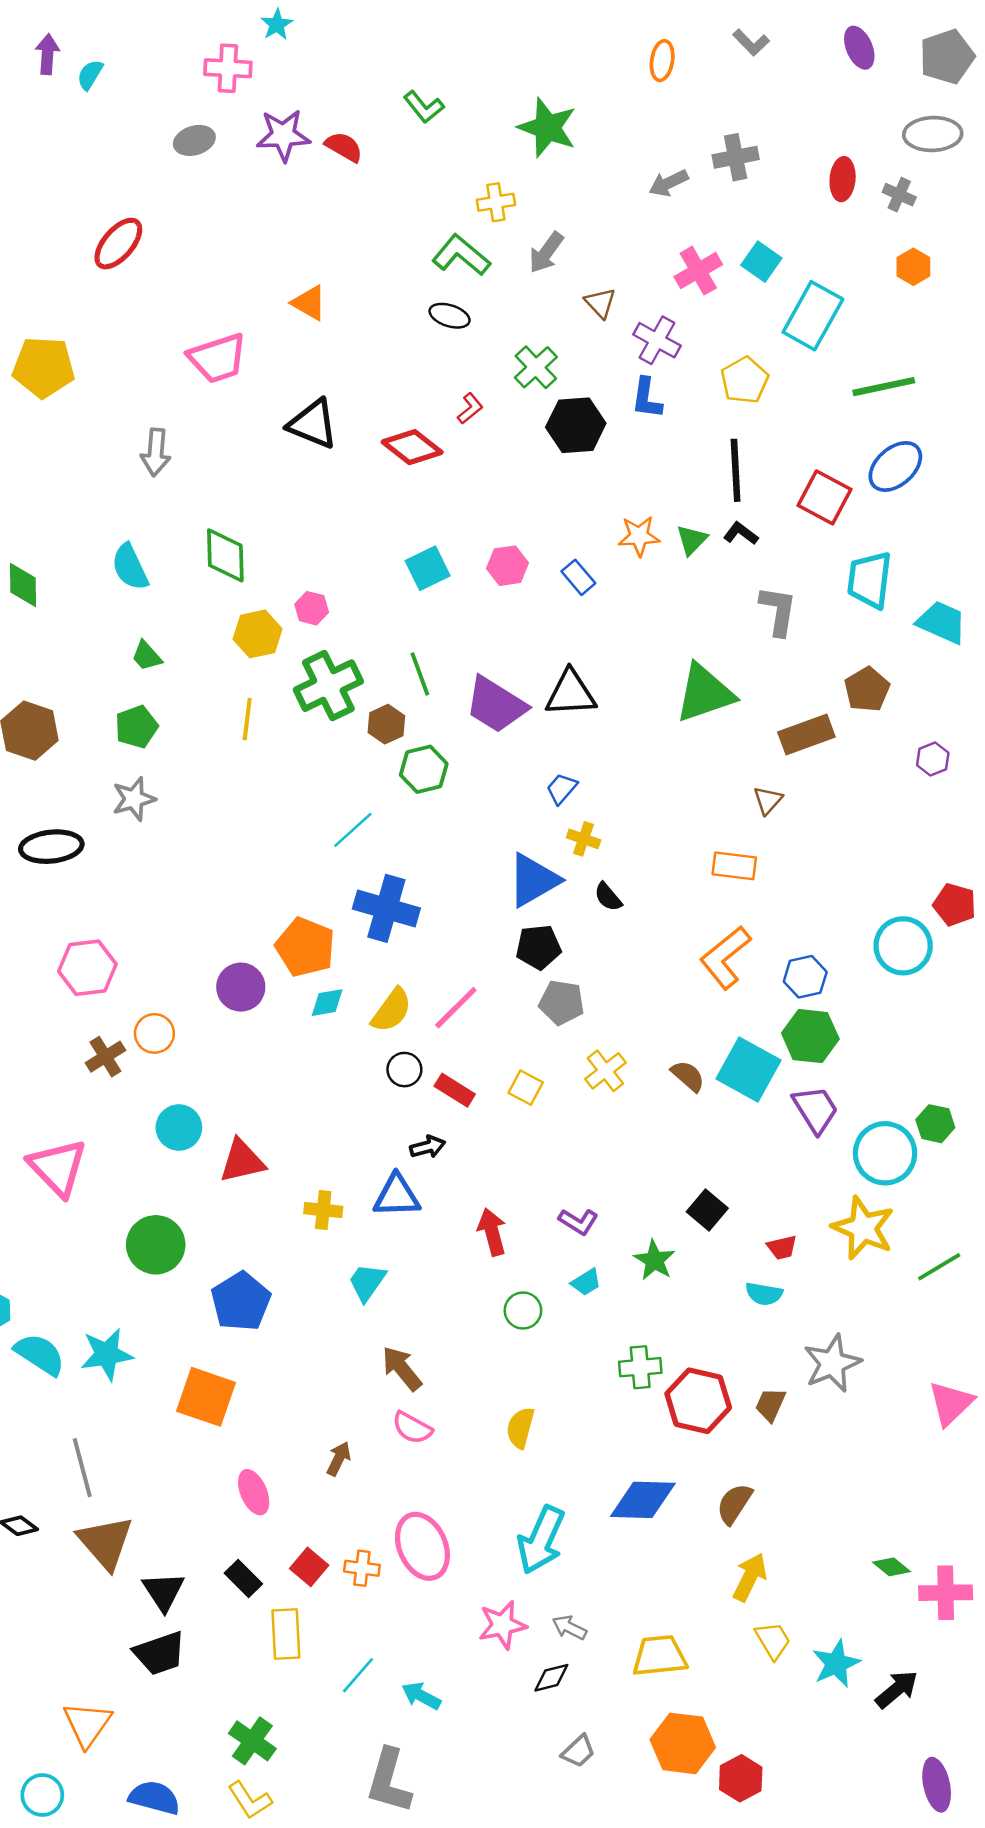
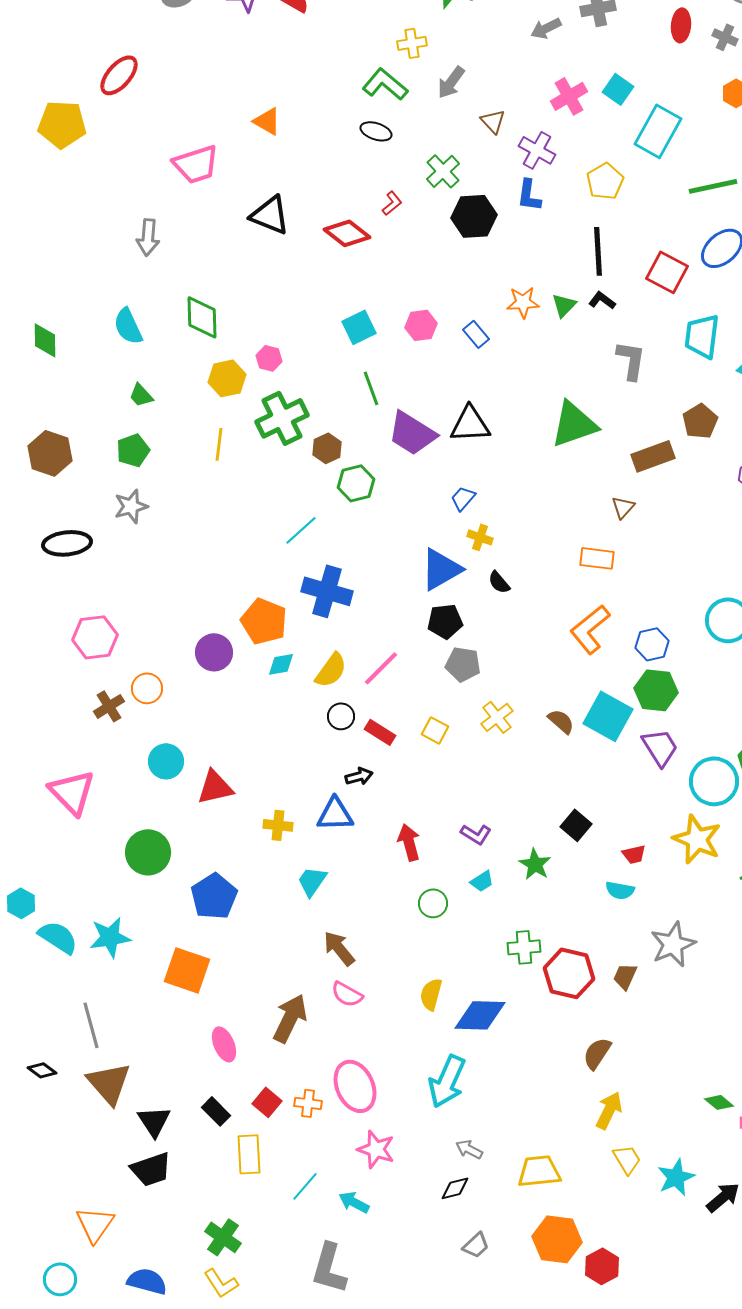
yellow pentagon: (44, 367) -> (62, 124), moved
green line: (420, 674) -> (371, 388), moved
brown arrow: (339, 1459) -> (290, 1018), size x1.8
blue diamond: (643, 1500) -> (480, 1015), moved
pink star: (502, 1625) -> (376, 1149), moved, turned 30

